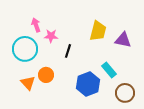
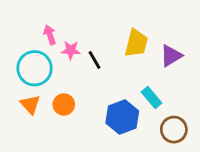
purple triangle: (123, 40) -> (171, 56), turned -42
black line: (68, 51) -> (94, 60), moved, turned -48
orange triangle: (28, 83) -> (30, 104), moved

